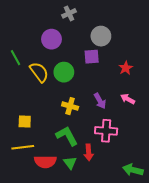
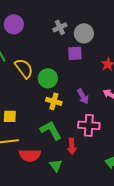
gray cross: (69, 13) -> (60, 27), moved
purple circle: (51, 39) -> (14, 24), moved
green circle: (64, 72) -> (48, 78), moved
green triangle: (70, 163) -> (56, 165), moved

